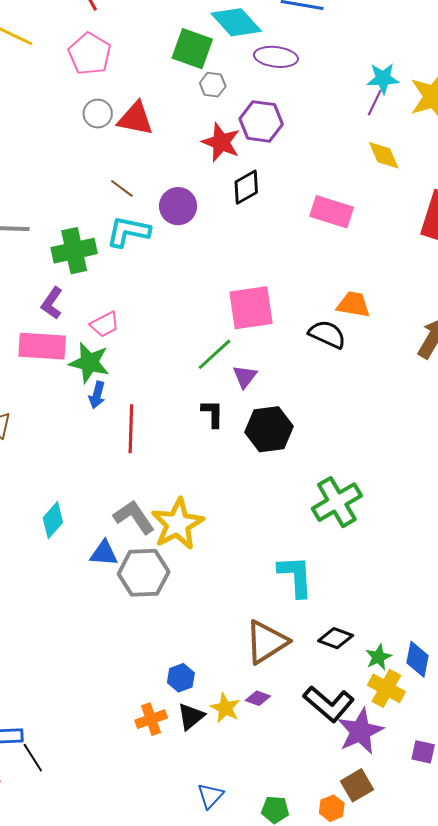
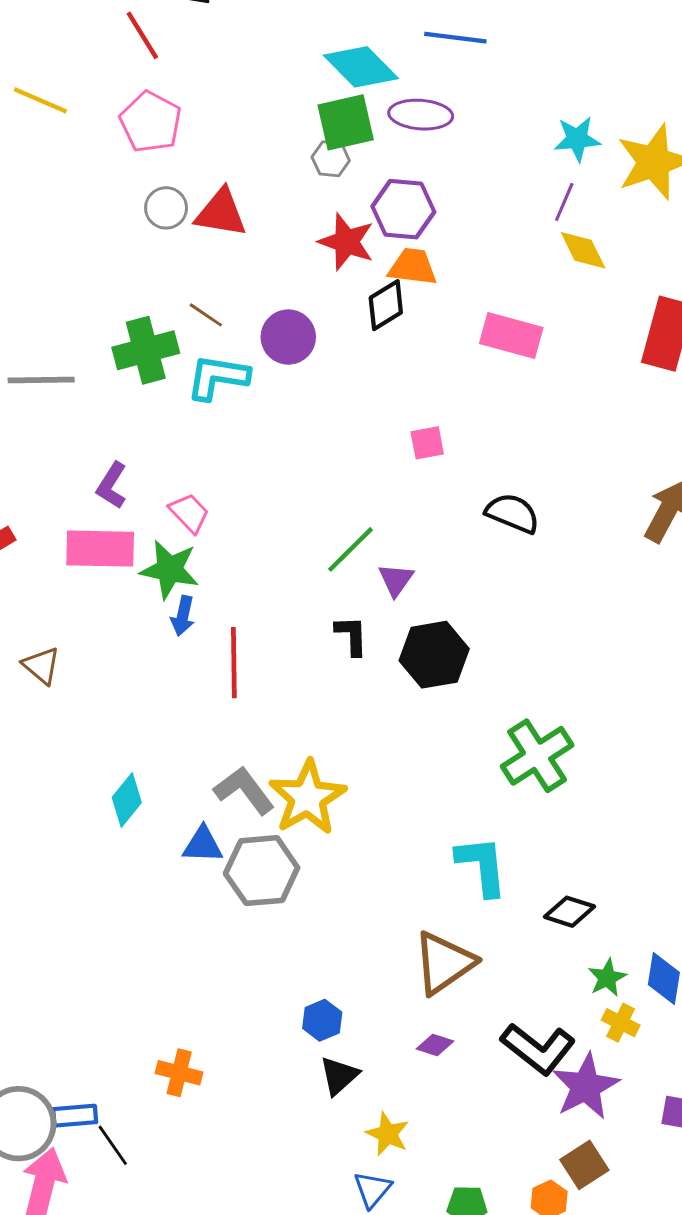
green square: (192, 49) -> (346, 122), moved, turned -30
purple line: (375, 103) -> (564, 202), moved
green cross: (74, 251) -> (146, 350), moved
orange trapezoid: (353, 305) -> (413, 267), moved
pink square: (251, 308) -> (427, 443), moved, size x0.5
pink trapezoid: (105, 324) -> (189, 513), turned -104
black diamond: (336, 638) -> (569, 912), moved
yellow cross: (386, 688) -> (621, 1023), size x0.7
yellow star: (225, 708) -> (388, 1134), moved
orange cross: (151, 719) -> (179, 1073), moved, turned 36

